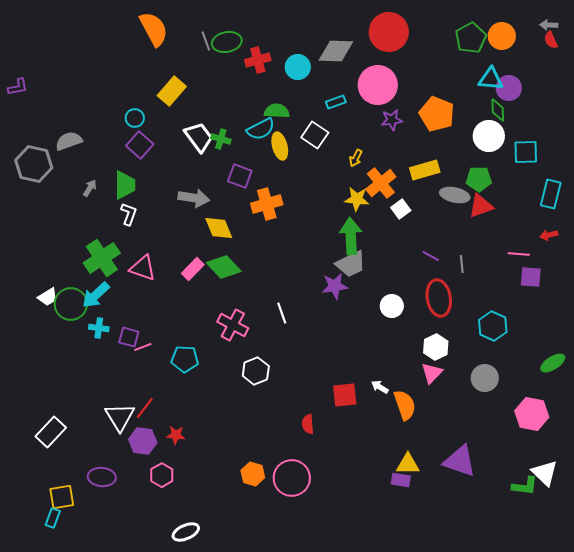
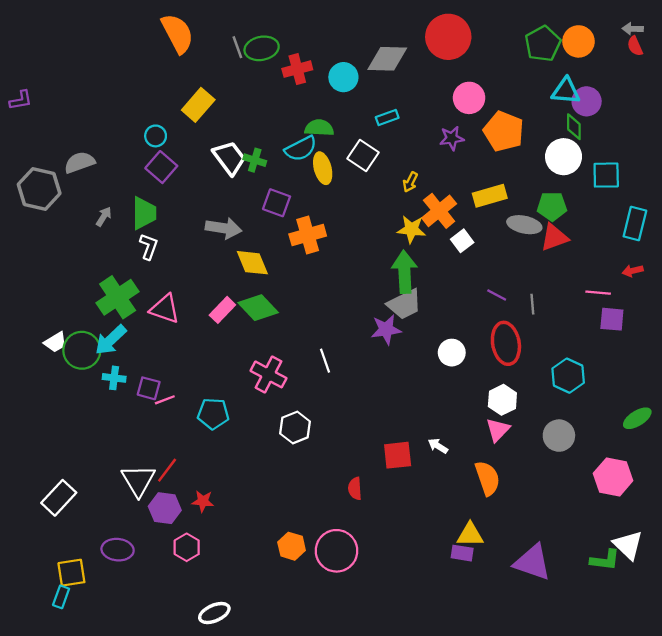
pink circle: (378, 85) -> (469, 98), moved, size x0.7
orange semicircle: (405, 405) -> (487, 478), moved
purple triangle: (460, 461) -> (532, 562), moved

